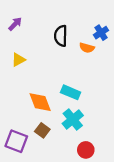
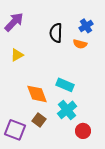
purple arrow: (15, 24) -> (14, 22), size x1.5
blue cross: (101, 33) -> (86, 26), moved
red circle: (86, 150) -> (83, 131), moved

